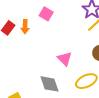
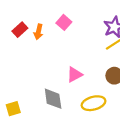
pink triangle: (65, 59) -> (75, 75), turned 35

